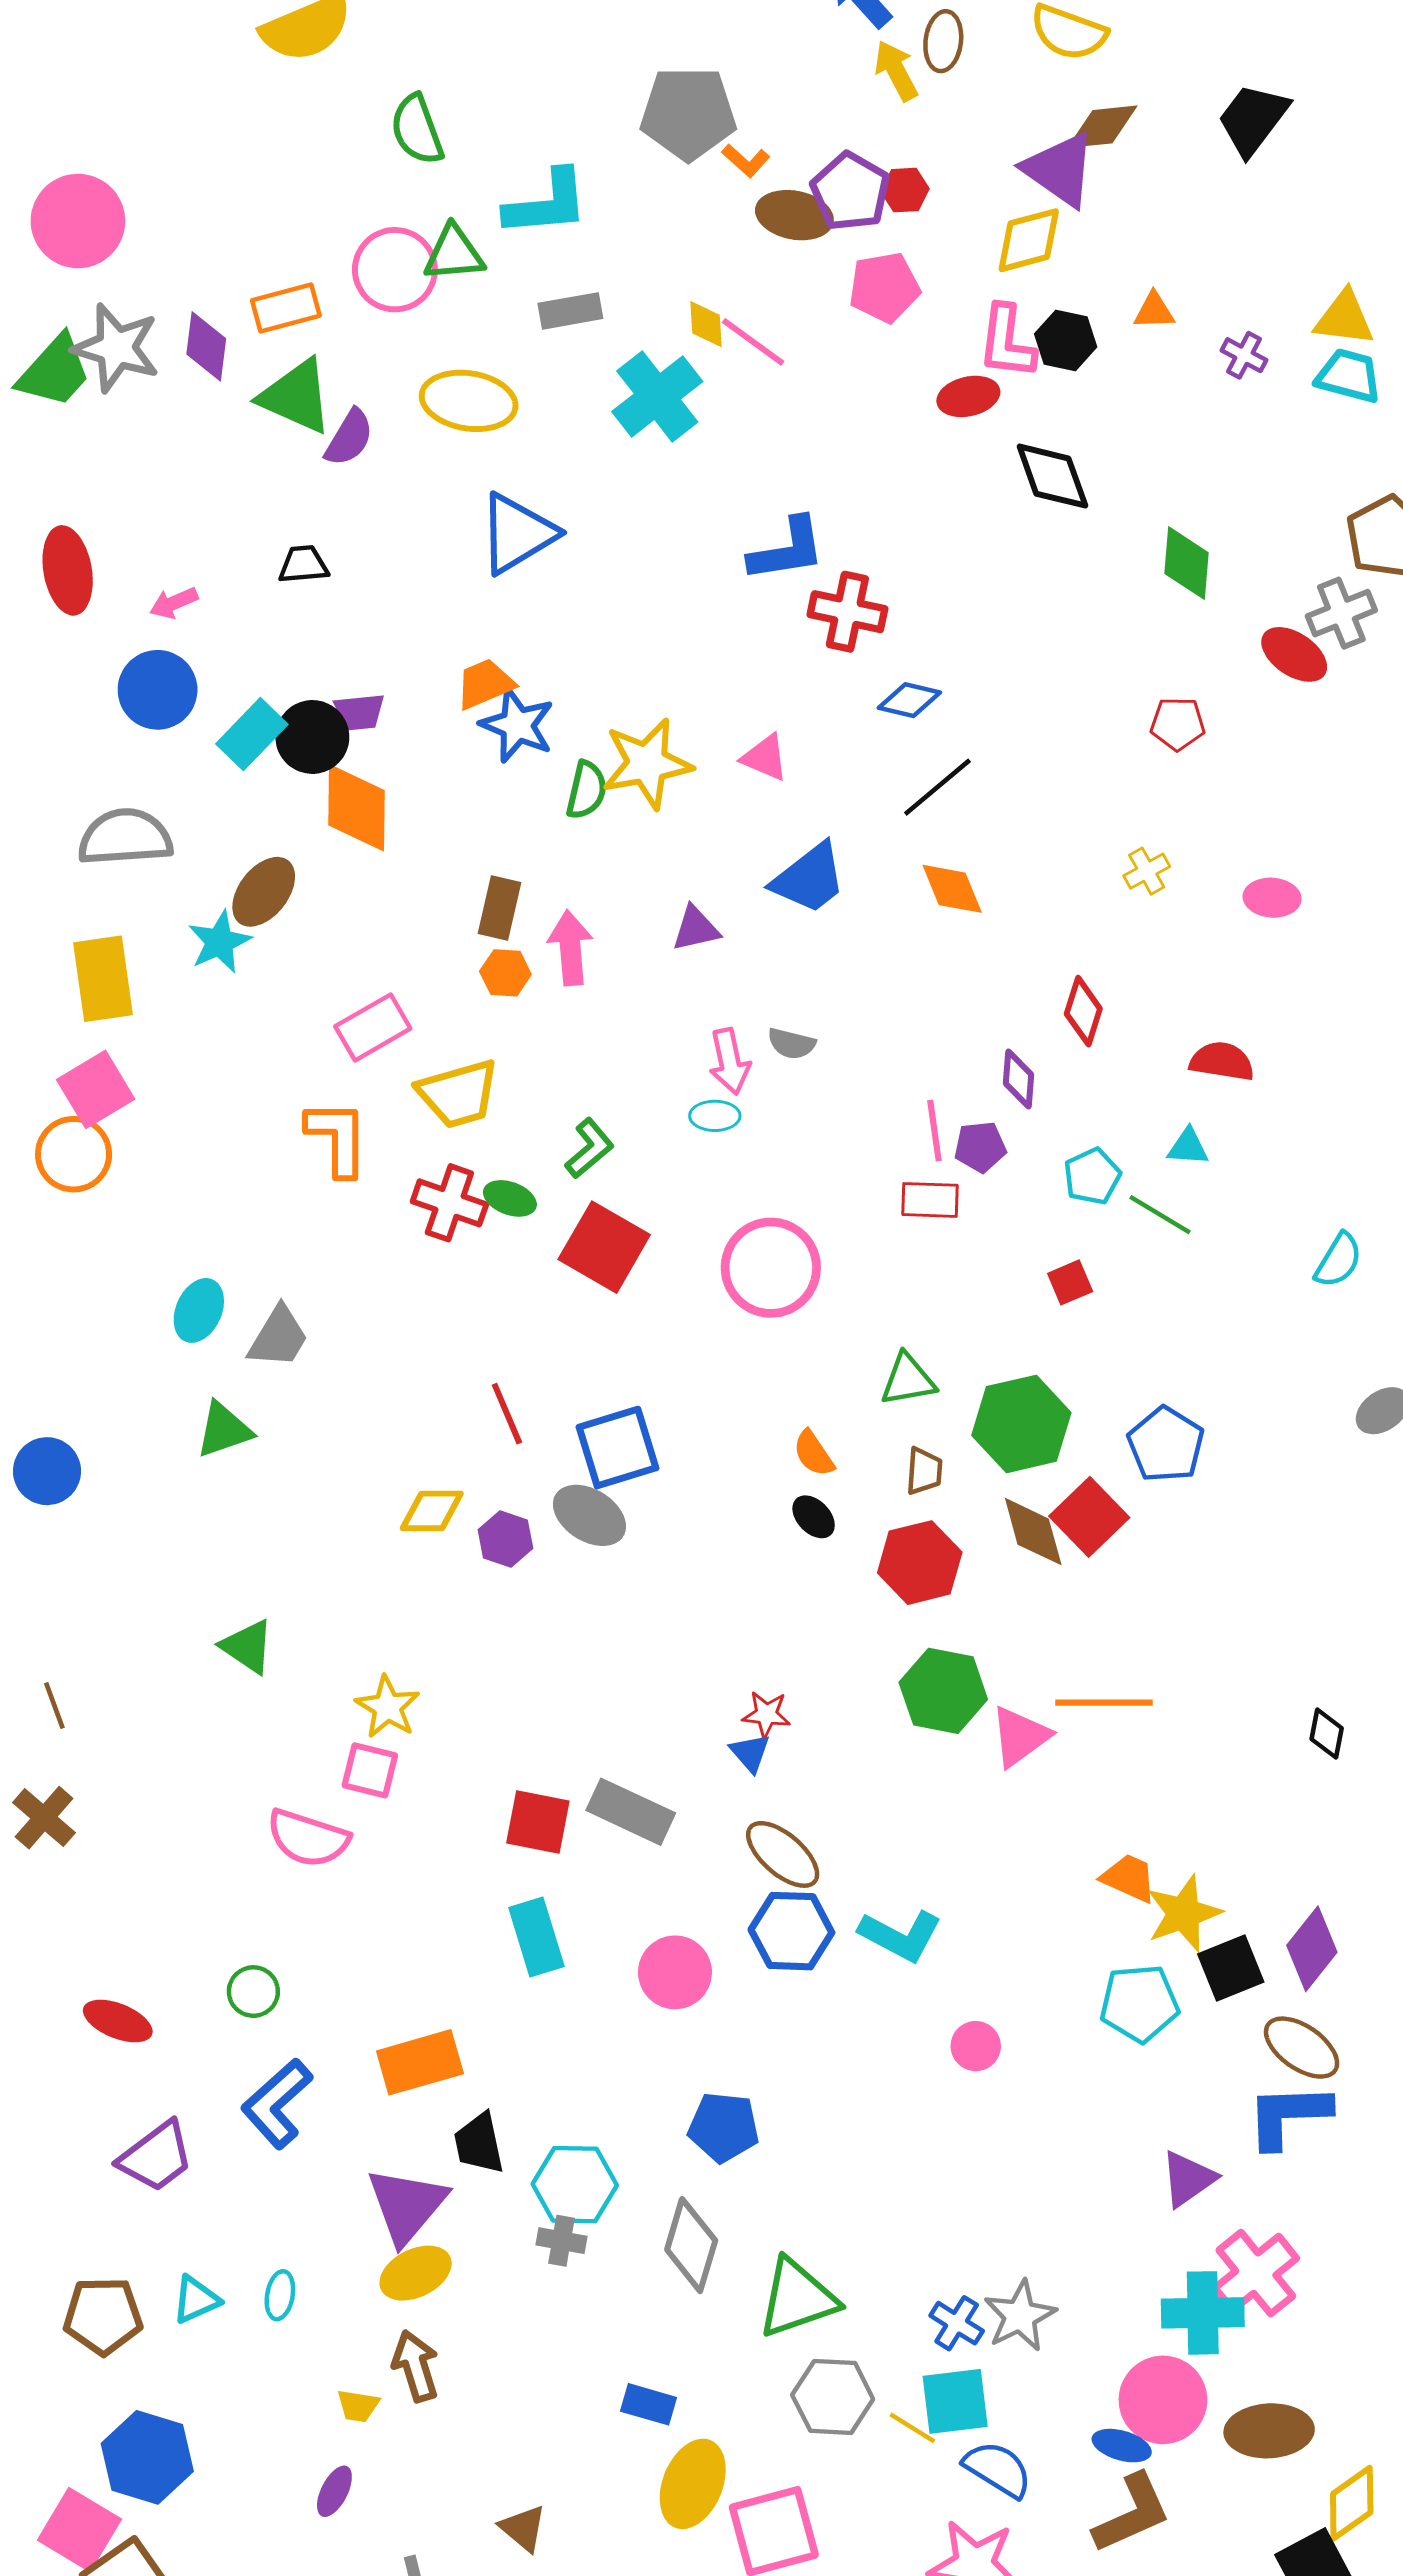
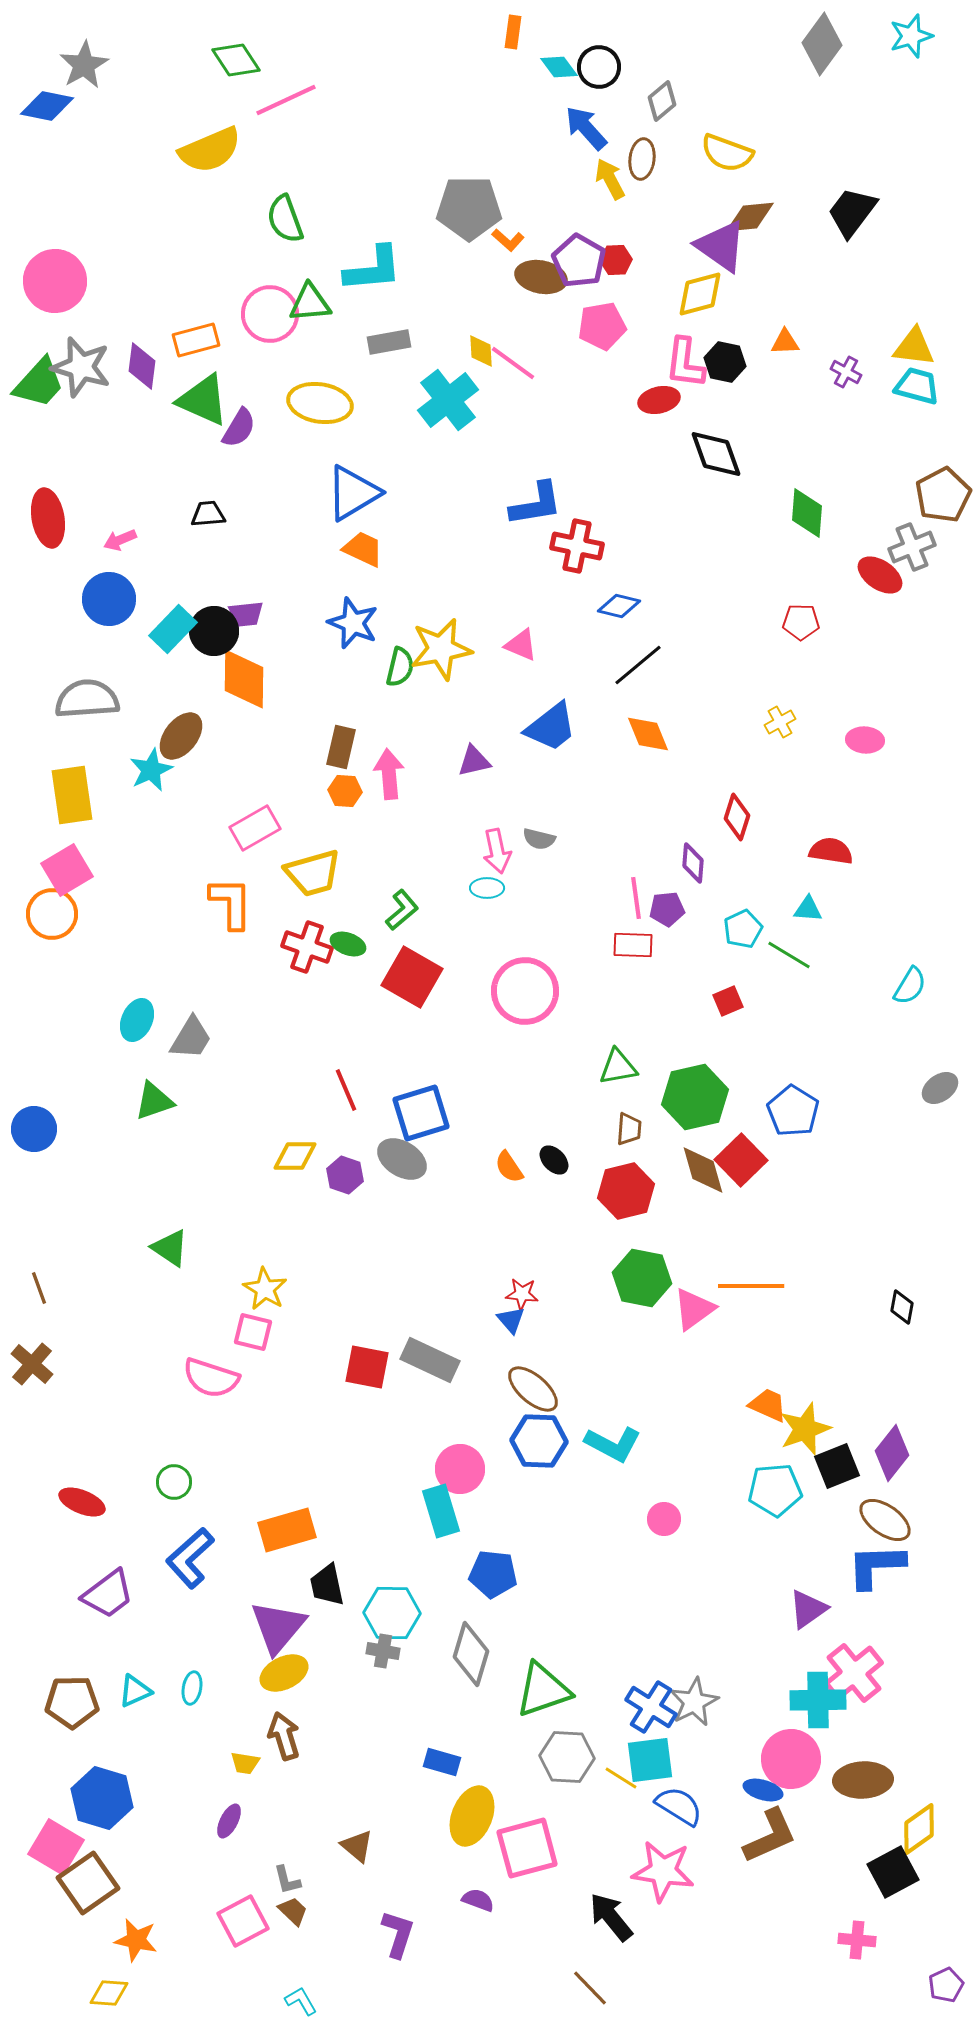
orange trapezoid: (485, 684) -> (363, 549), moved, turned 48
orange semicircle: (814, 1453) -> (509, 1167), moved
cyan rectangle: (536, 1937) -> (441, 1511), moved
blue cross: (957, 2323) -> (651, 1707), size x1.4

